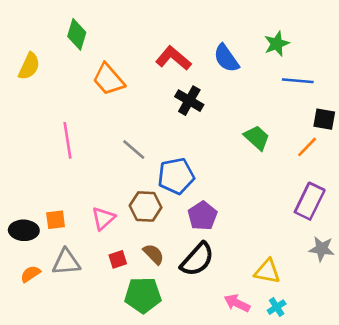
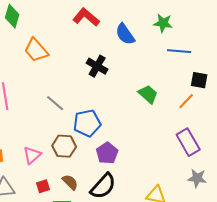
green star: (277, 44) -> (163, 23), turned 30
red L-shape: (173, 58) -> (86, 17), moved
purple rectangle: (310, 201) -> (188, 142), turned -56

